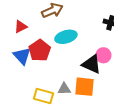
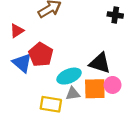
cyan ellipse: (66, 37) -> (69, 76), moved
pink circle: (103, 55) -> (113, 85), moved

